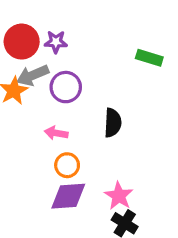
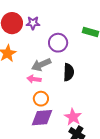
gray arrow: (33, 75) -> (41, 65), moved
purple circle: (66, 87) -> (58, 43), moved

